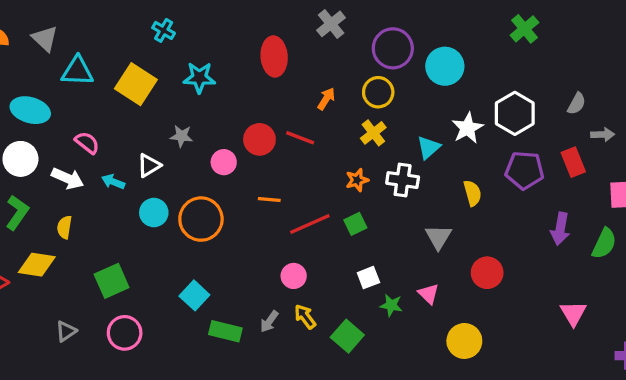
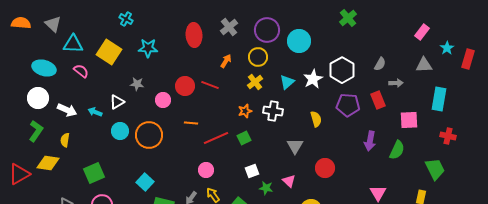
gray cross: (331, 24) -> (229, 27), moved
pink semicircle: (87, 143) -> (81, 71), moved
cyan triangle: (429, 148) -> (287, 82), moved

